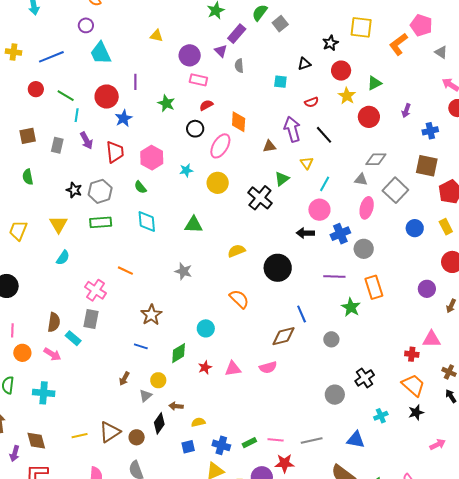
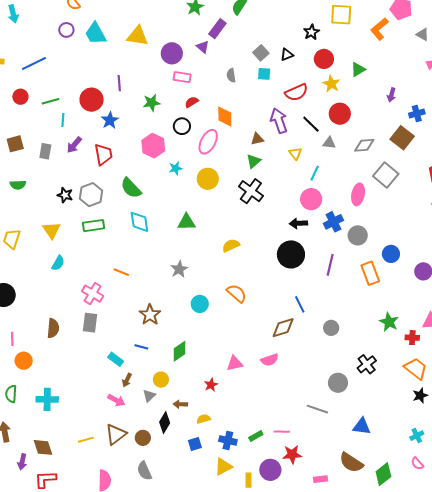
gray square: (280, 24) -> (261, 53), moved
yellow triangle: (156, 36) -> (138, 36), size x1.6
cyan trapezoid: (101, 53) -> (95, 34), moved
gray semicircle: (239, 66) -> (231, 75), moved
green line: (66, 96) -> (51, 101), turned -42
red semicircle: (312, 102) -> (296, 92), size x1.6
green star: (166, 103) -> (152, 103), turned -30
red circle: (369, 117) -> (340, 114), moved
purple arrow: (86, 141) -> (74, 145), turned 72
pink hexagon: (152, 158) -> (153, 146), moved
brown square: (427, 166) -> (402, 138), moved, turned 30
green semicircle: (28, 177) -> (18, 185), turned -77
green triangle: (282, 179) -> (254, 161), moved
gray triangle: (361, 180) -> (329, 143), moved
green semicircle: (140, 187) -> (131, 188), size x1.6
blue circle: (415, 228) -> (391, 254), moved
black circle: (278, 268) -> (291, 254), moved
gray star: (183, 271) -> (179, 269), turned 30
purple line: (334, 276) -> (330, 265), turned -75
green star: (351, 307) -> (389, 322), moved
cyan circle: (206, 328) -> (200, 304), moved
cyan rectangle: (73, 338) -> (116, 359), moved
pink arrow: (52, 354) -> (116, 400), moved
red star: (205, 367) -> (211, 385), moved
cyan cross: (381, 416) -> (417, 436), moved
gray line: (312, 441) -> (317, 409), moved, turned 35

